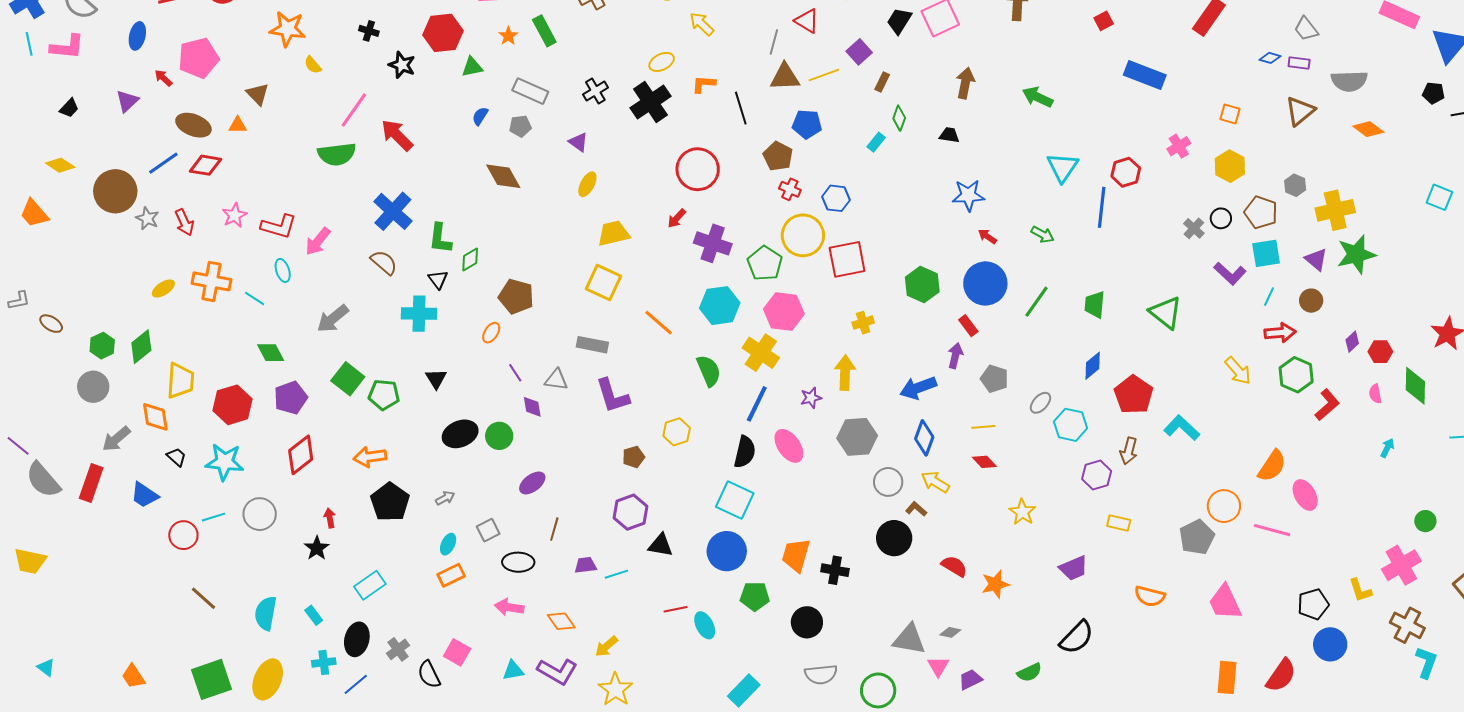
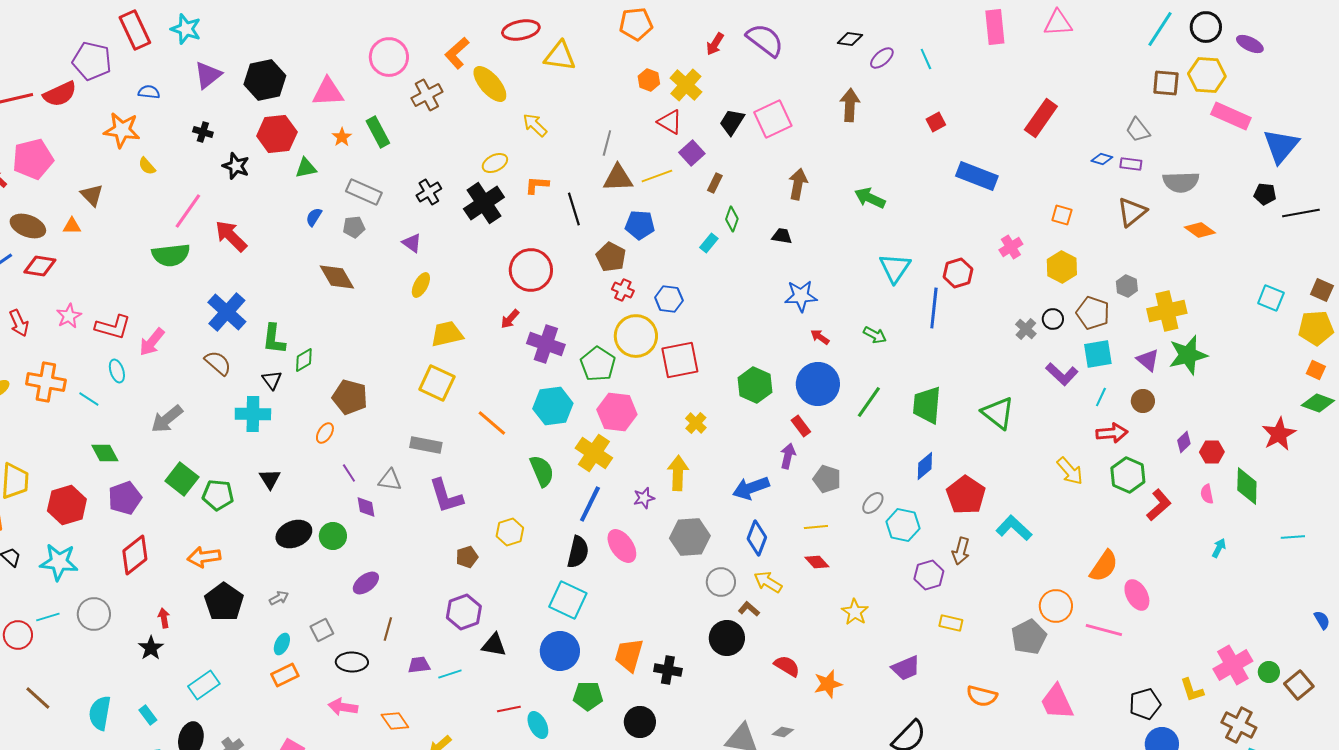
red triangle: (807, 21) -> (670, 122), moved
green trapezoid: (1095, 305) -> (927, 405), size x1.4
yellow cross: (863, 323) -> (696, 423), turned -30
green circle: (1425, 521) -> (1269, 672), moved

